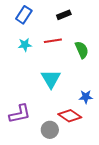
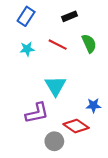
red line: (53, 41) -> (58, 45), turned 36
green semicircle: (82, 50) -> (89, 43), moved
purple L-shape: (20, 114) -> (37, 113), moved

